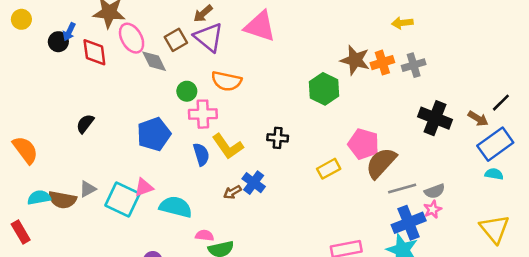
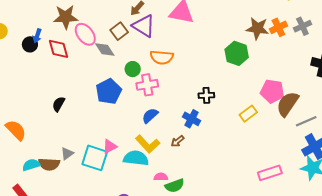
blue pentagon: (154, 134) -> (109, 91), moved
yellow L-shape: (228, 146) -> (148, 144), moved
blue semicircle: (201, 154) -> (150, 116), turned -108
blue cross: (254, 183) -> (192, 119), moved

